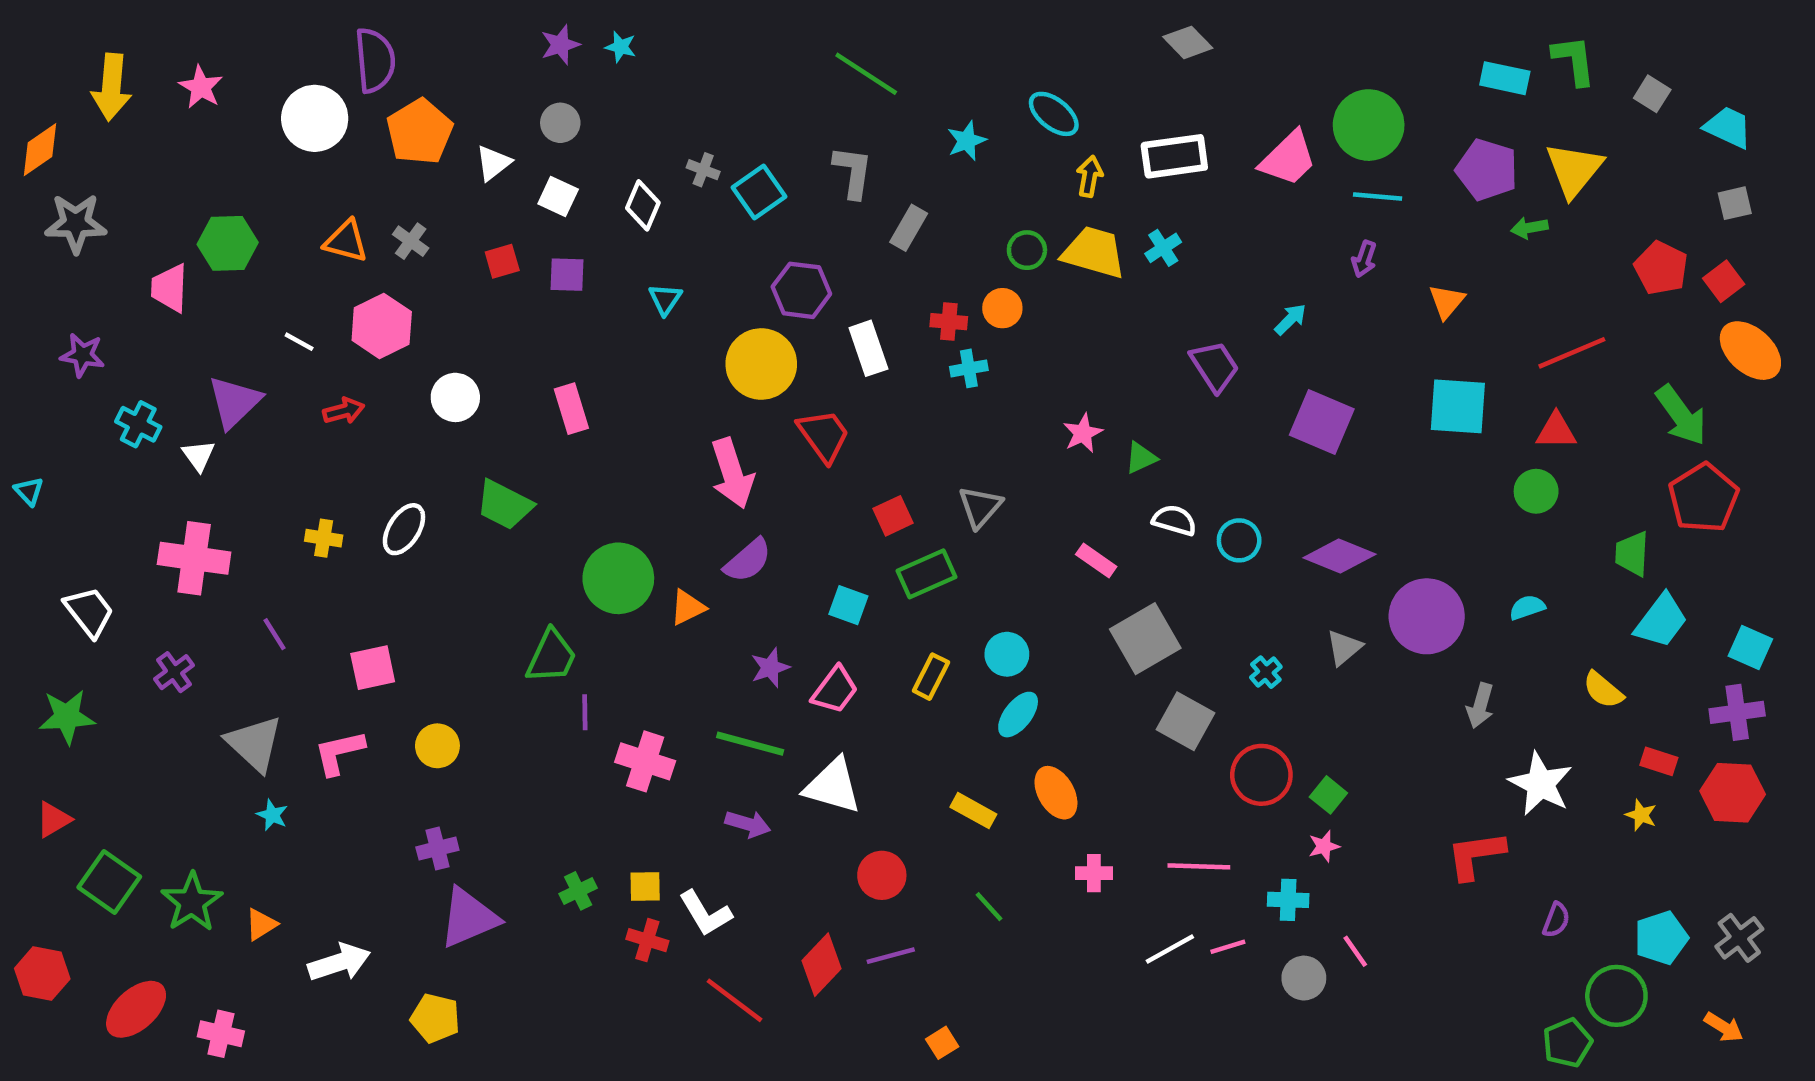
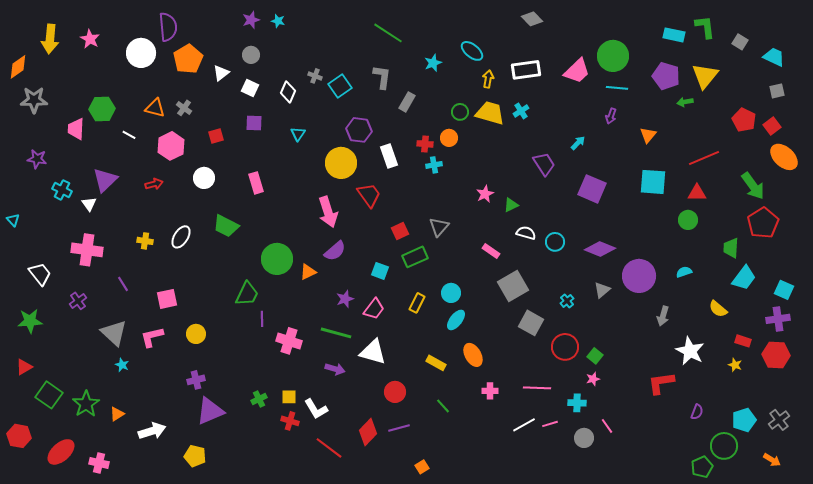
red square: (502, 261) -> (216, 136), moved
white line: (299, 342) -> (129, 135), moved

